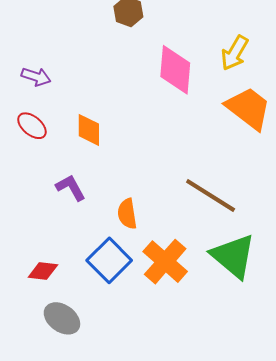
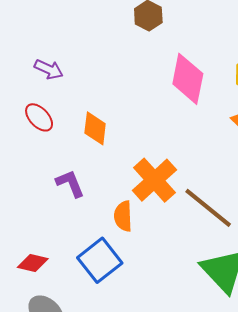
orange cross: (165, 262) -> (154, 180), moved

